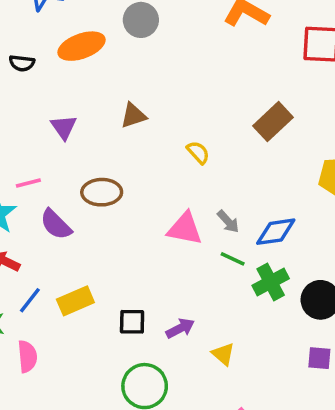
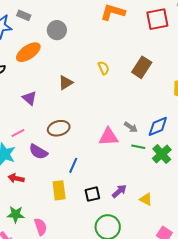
yellow semicircle: (198, 152) -> (104, 68), moved, turned 32
blue line: (30, 300) -> (73, 165), moved
yellow rectangle: (75, 301) -> (59, 190), turned -60

